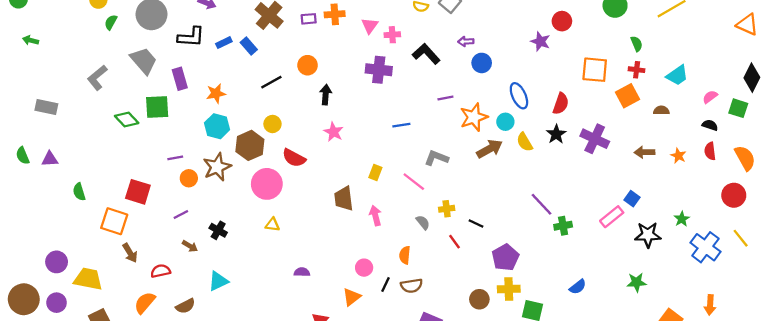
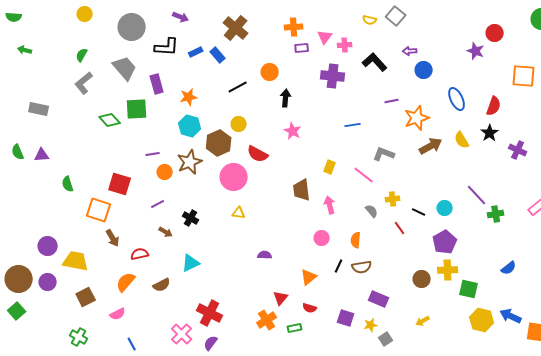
purple rectangle: (309, 19) -> (302, 48), moved
green semicircle: (111, 22) -> (82, 55), moved
cyan circle: (505, 122) -> (445, 208), moved
purple cross: (595, 139) -> (518, 150), moved, size x0.7
pink circle: (364, 268) -> (322, 238), moved

